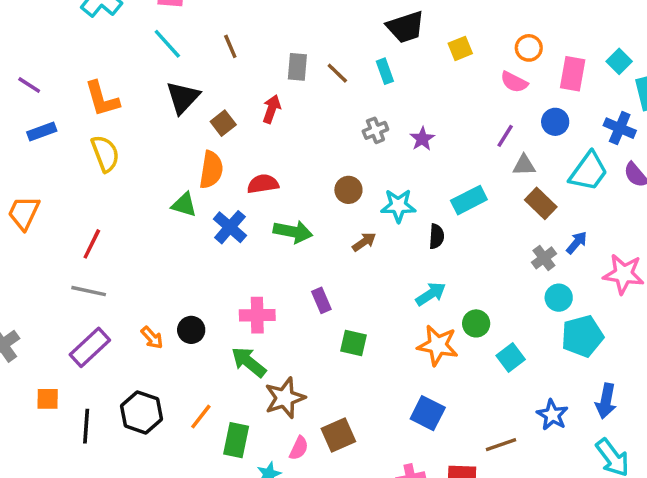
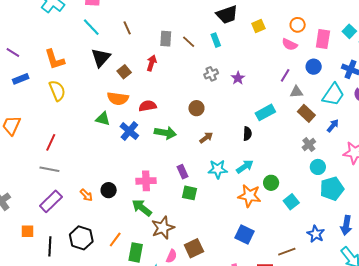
orange semicircle: (211, 170) -> (118, 98), turned 90
cyan star: (398, 206) -> (218, 169), moved
blue arrow: (577, 243) -> (333, 126), moved
green square: (354, 343) -> (189, 193), moved

